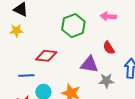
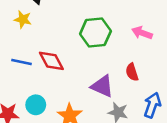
red diamond: (46, 56) -> (51, 61), turned 40
blue line: (26, 76) -> (21, 62), moved

